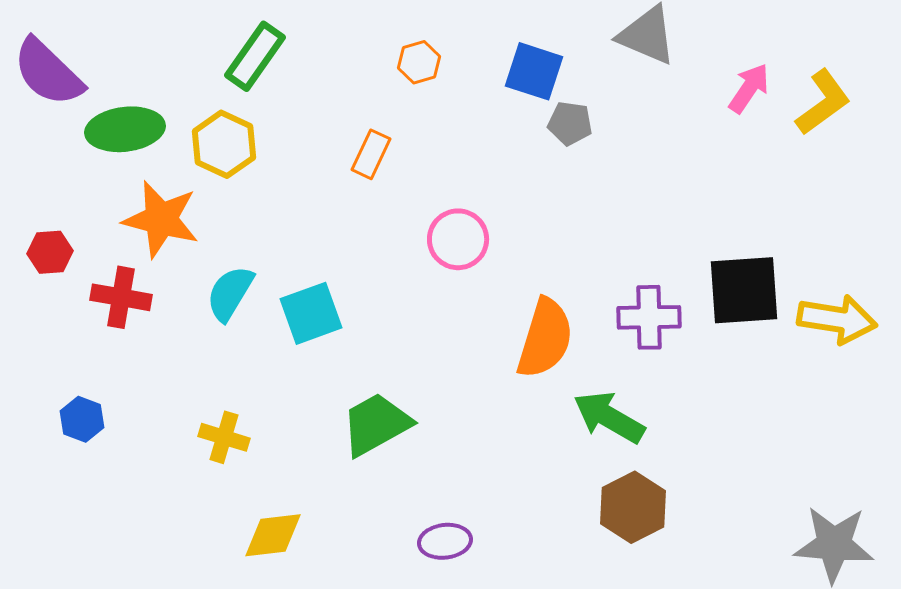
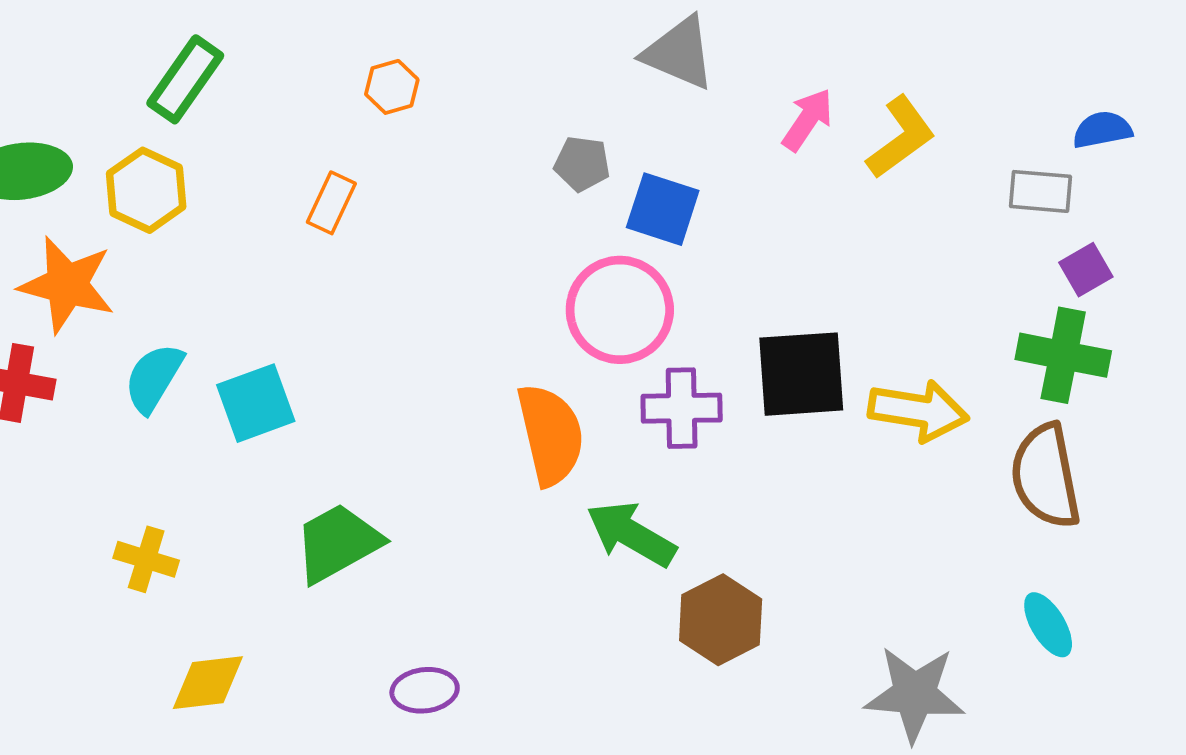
blue square: (534, 71) -> (663, 209), moved
pink circle: (458, 239) -> (620, 310), moved, size x1.4
orange semicircle: (545, 338) -> (551, 435), turned -30
brown hexagon: (633, 507) -> (721, 620), moved

